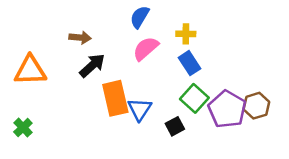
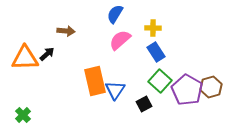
black arrow: (92, 66) -> (47, 54), moved, size x0.7
green cross: (23, 128) -> (23, 115), moved

